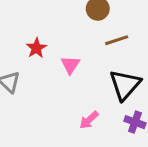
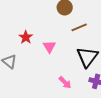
pink arrow: (89, 120) -> (65, 83), turned -88

